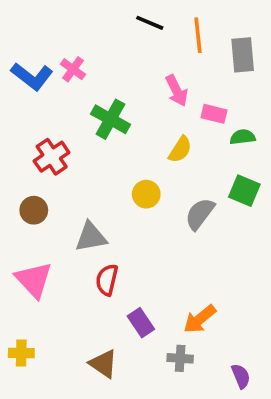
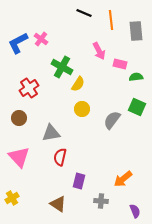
blue L-shape: (32, 76) -> (18, 43), turned 115
yellow semicircle: (180, 150) -> (78, 84), moved
orange arrow: (200, 319) -> (123, 179), moved
purple rectangle: (141, 323) -> (79, 181), turned 49
yellow cross: (21, 353) -> (12, 198), turned -32

